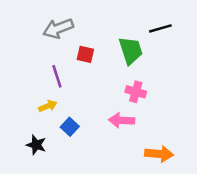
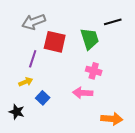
red square: (85, 54) -> (55, 42), size x1.6
purple line: (57, 76) -> (33, 59), turned 36

